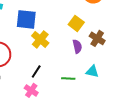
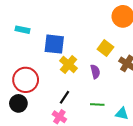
purple semicircle: (77, 46) -> (95, 72), moved
cyan triangle: (92, 71) -> (122, 114), moved

